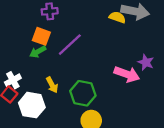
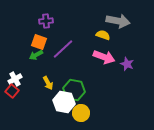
yellow semicircle: (117, 17) -> (103, 35), moved
pink arrow: (127, 74) -> (104, 57), moved
white hexagon: (32, 105) -> (64, 102), moved

